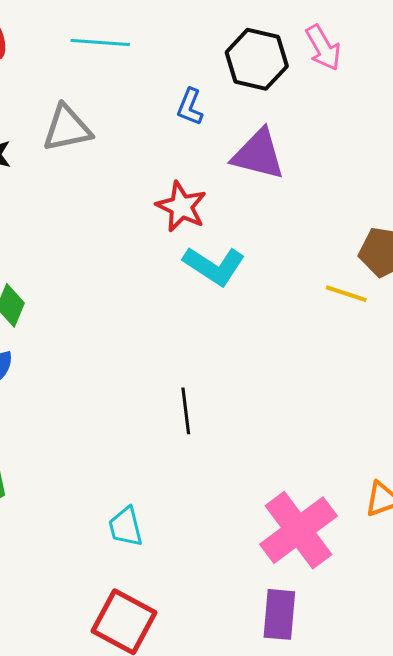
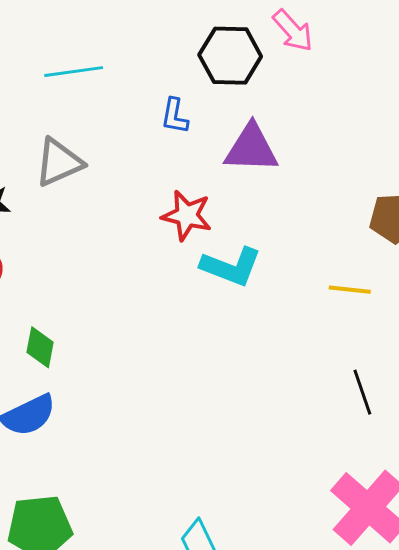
yellow line: (346, 294) -> (350, 290), moved
black line: (186, 411) -> (362, 392), moved

